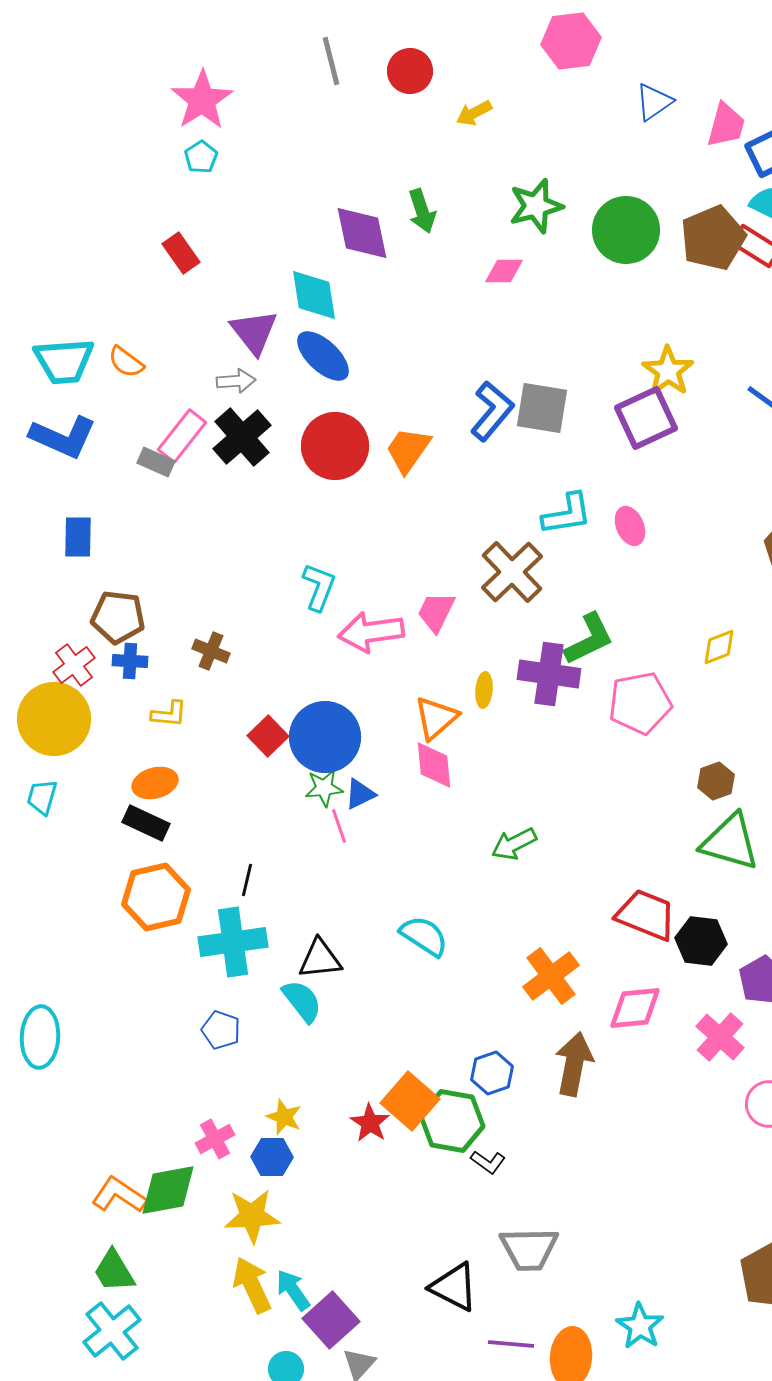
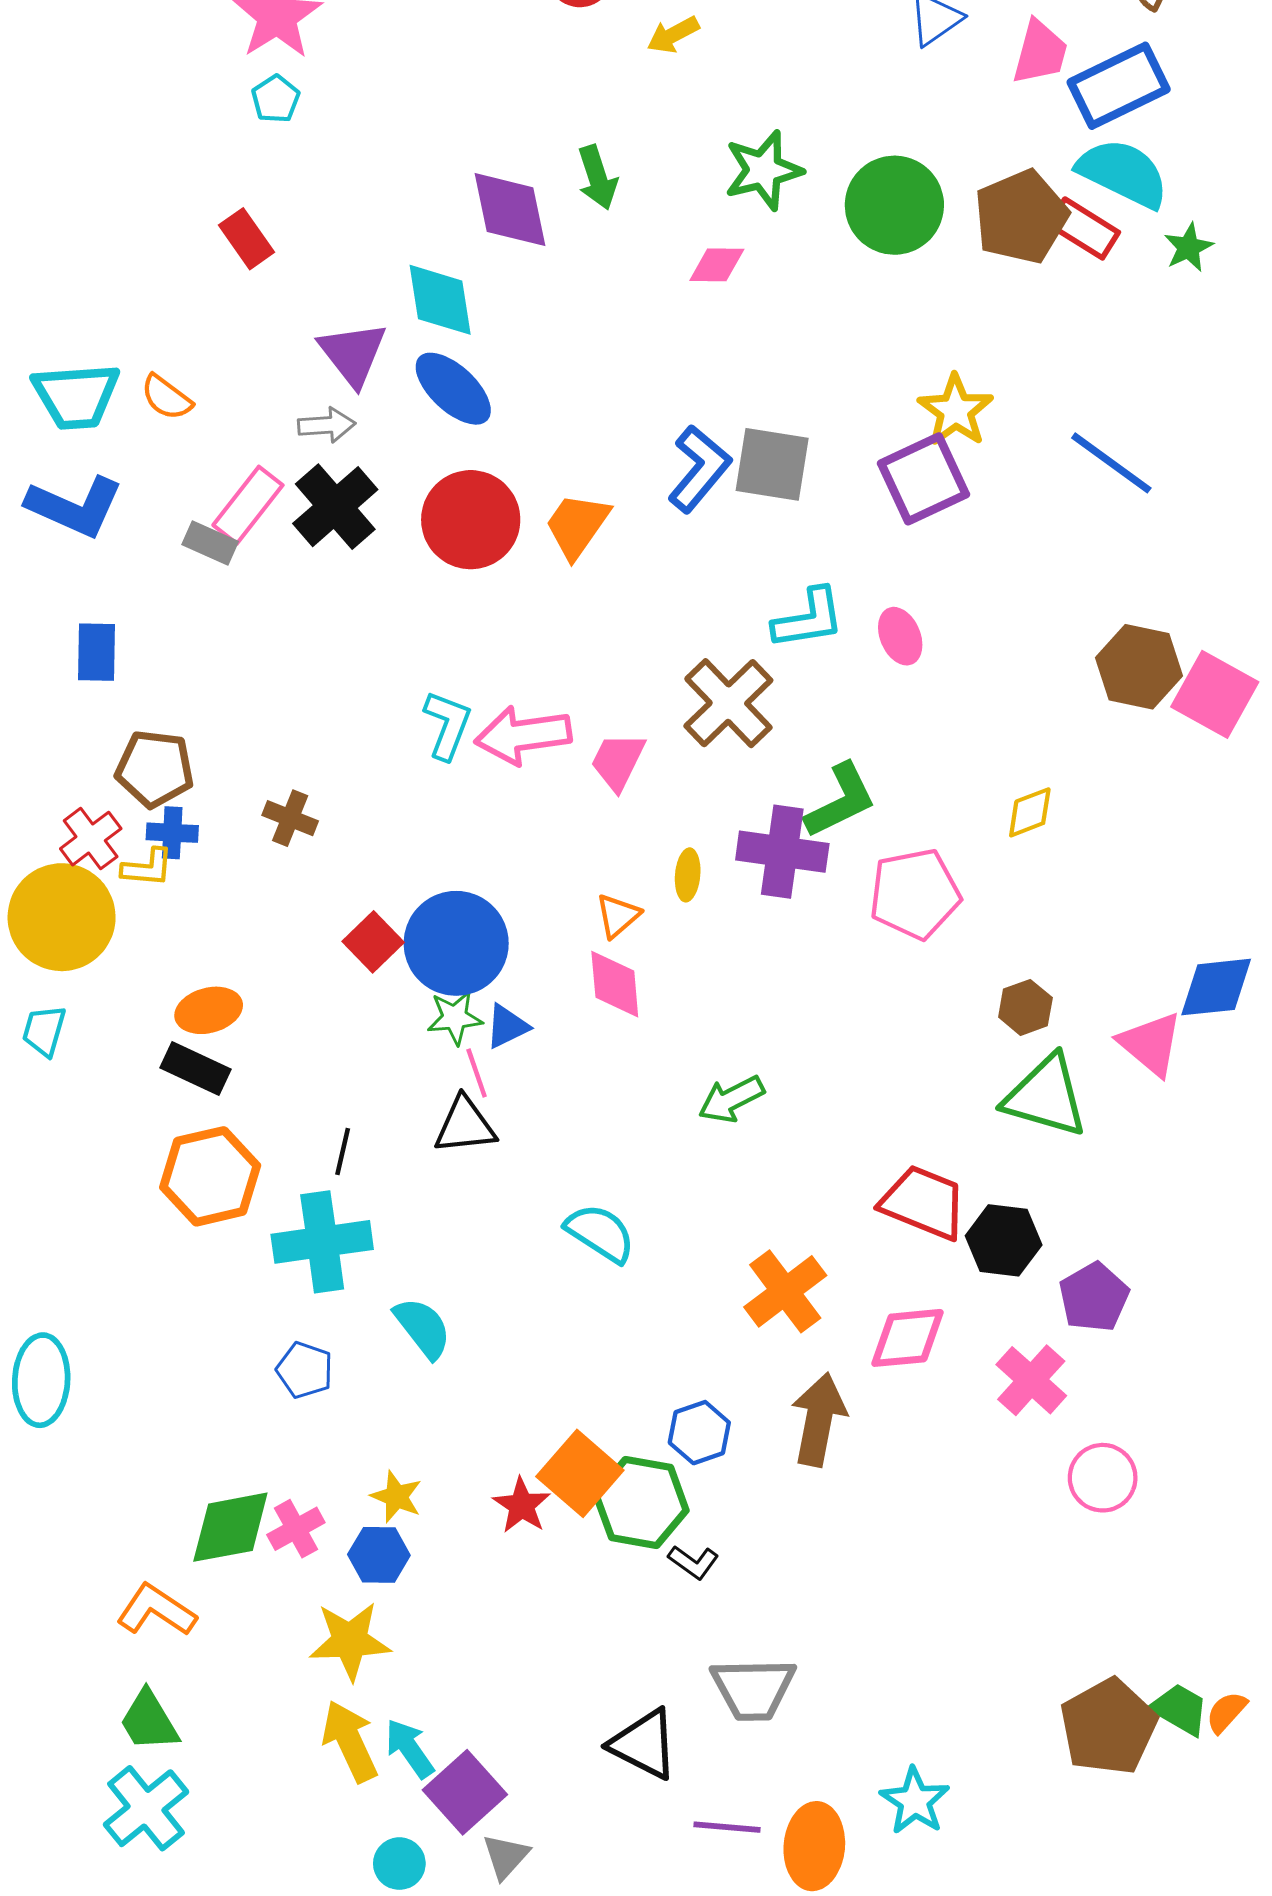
pink arrow: (371, 632) -> (523, 735), moved
yellow L-shape: (169, 714) -> (147, 868), moved
orange triangle: (436, 718) -> (618, 916), size x0.7
black triangle: (320, 959) -> (465, 1125), moved
green diamond: (168, 1190) -> (230, 1527), moved

